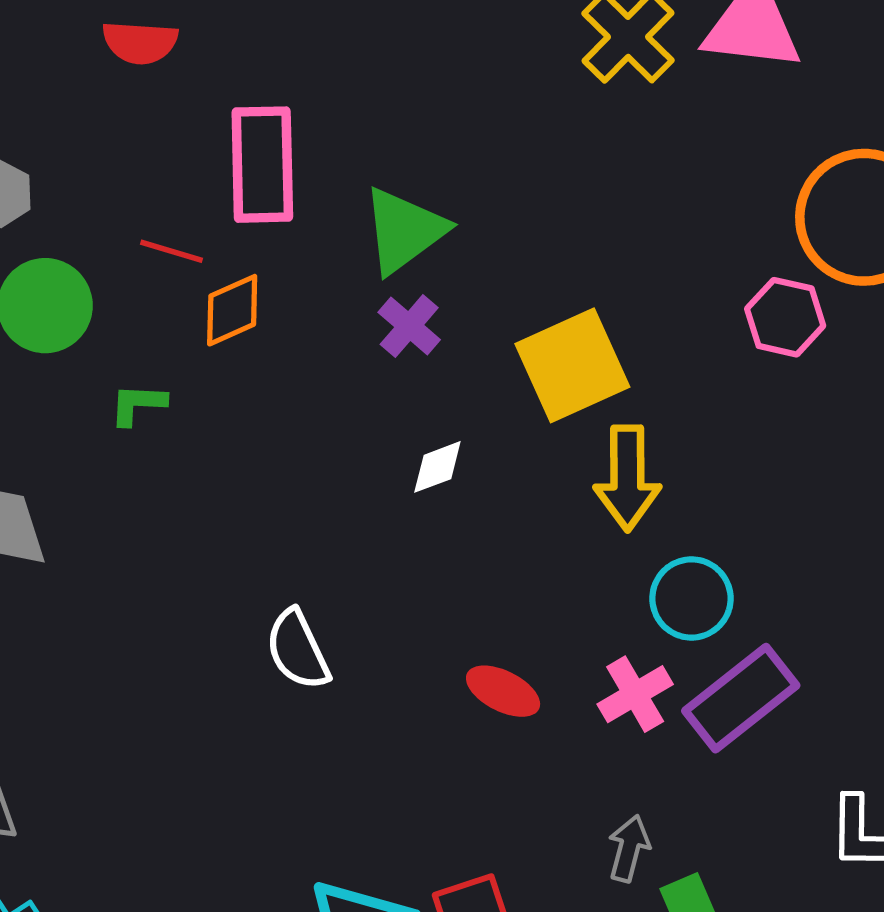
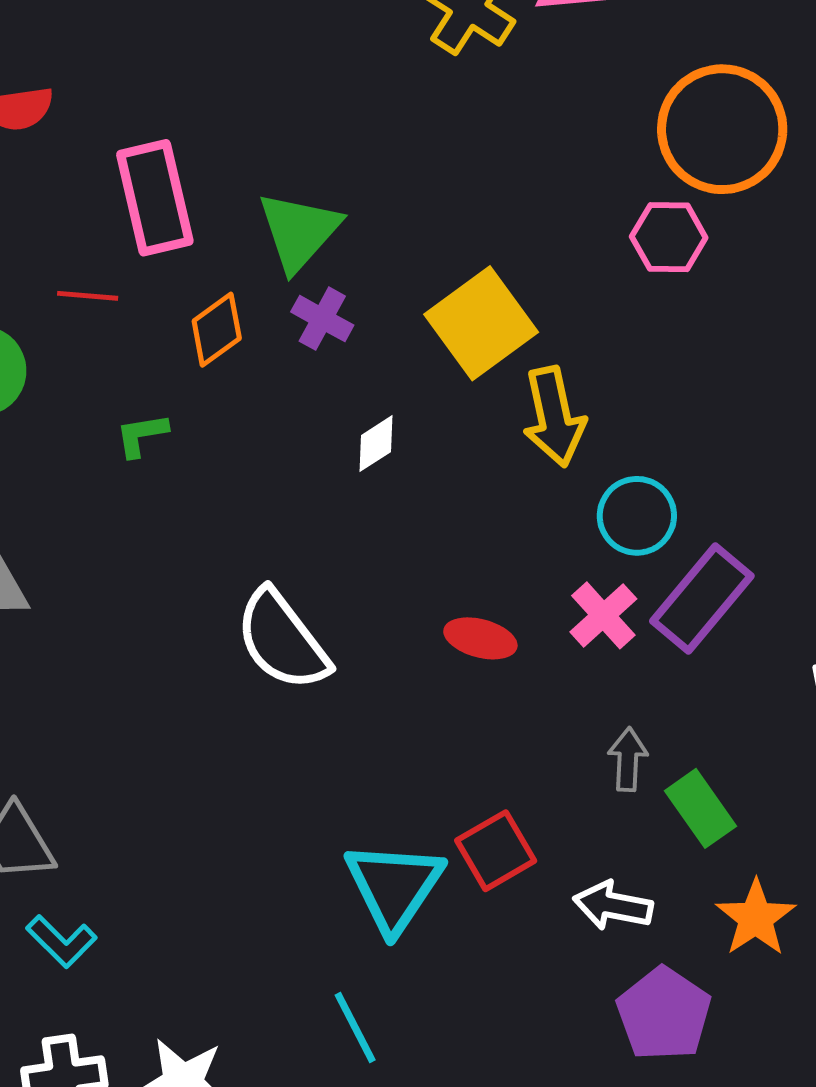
orange diamond: (232, 310) -> (217, 330), moved
green L-shape: (138, 404) -> (142, 435), moved
white semicircle: (298, 650) -> (282, 640), size x1.4

